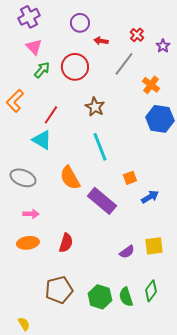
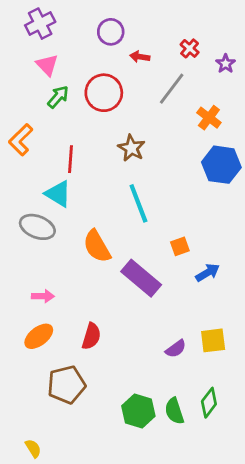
red line: (51, 115) -> (71, 159), turned -30
gray ellipse: (23, 178) -> (37, 227), moved
orange ellipse: (28, 243) -> (39, 336), turned -30
brown pentagon: (59, 290) -> (66, 385), moved

